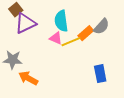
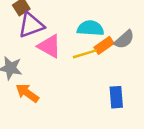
cyan semicircle: (61, 21) -> (90, 28), moved, turned 95
pink triangle: (56, 38) -> (49, 46), moved, size x1.5

